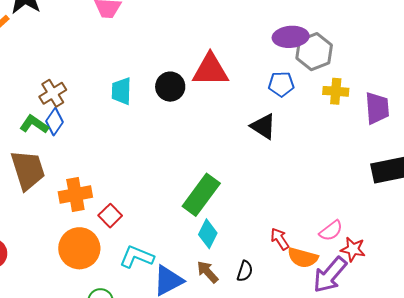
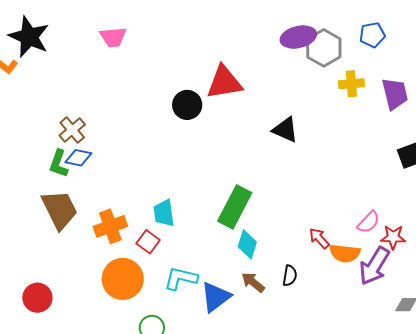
blue pentagon: (281, 84) -> (372, 35), moved
cyan trapezoid: (121, 91) -> (164, 213), moved
blue diamond: (55, 122) -> (78, 158), turned 76
green L-shape: (34, 124) -> (59, 164), turned -96

